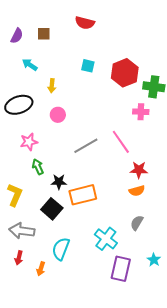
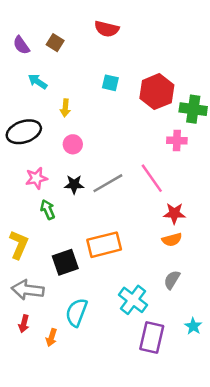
brown square: (44, 34) -> (55, 43), turned 32
purple semicircle: (17, 36) -> (21, 45), turned 119
black star: (59, 182) -> (74, 184), moved
black square: (52, 209) -> (65, 262), turned 30

